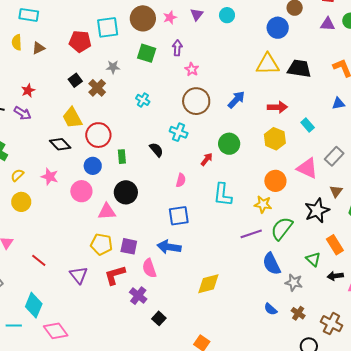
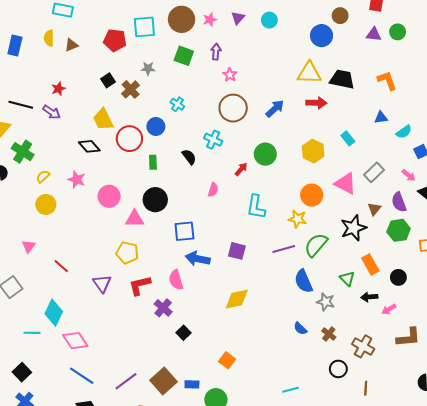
red arrow: (277, 107) -> (316, 103), moved
blue circle: (93, 166) -> (156, 126), moved
blue square: (179, 216) -> (184, 231), moved
purple square: (129, 246) -> (237, 251), moved

